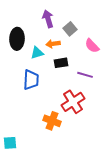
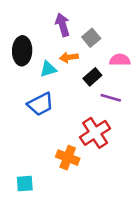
pink semicircle: (92, 46) -> (120, 60), turned 133
black rectangle: (61, 63) -> (92, 77), moved, turned -32
blue trapezoid: (31, 80) -> (40, 104), turned 60
cyan square: (10, 143) -> (25, 184), moved

